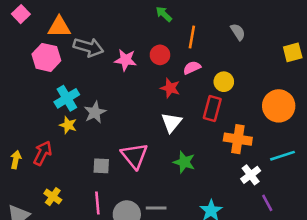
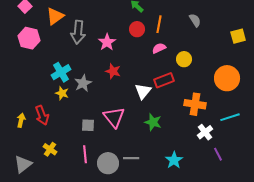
orange triangle: (59, 27) -> (55, 16), turned -36
gray arrow: (89, 47) -> (78, 32), turned 80
red circle: (160, 55) -> (137, 29), moved
pink hexagon: (46, 57) -> (29, 38), moved
pink star: (126, 60) -> (107, 42), turned 30
red star: (170, 88) -> (113, 71), moved
red rectangle: (212, 108) -> (164, 80), moved, turned 54
red arrow: (43, 153) -> (42, 115), turned 132

